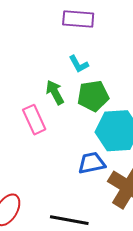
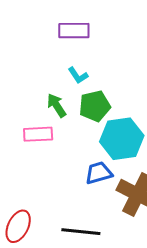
pink rectangle: (34, 120) -> (38, 134), turned -64

